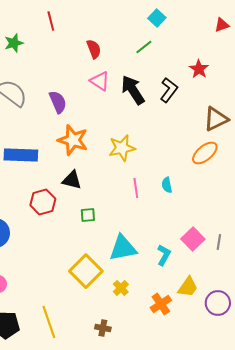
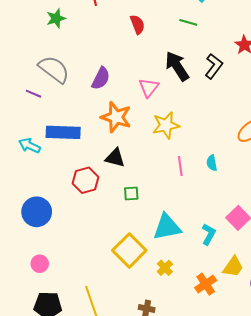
green line: (144, 47) -> (188, 22), turned 54
pink triangle: (100, 81) -> (149, 88), moved, turned 35
purple semicircle: (58, 102) -> (101, 78), turned 50

